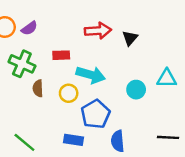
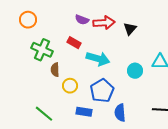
purple semicircle: (29, 28) -> (82, 20), moved, turned 56
red rectangle: (61, 55) -> (74, 43), turned 32
yellow circle: (69, 93) -> (70, 86), moved

